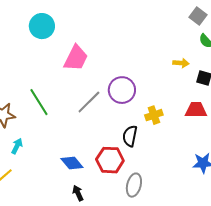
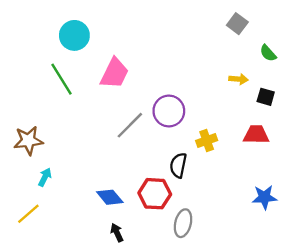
gray square: (198, 16) -> (237, 24), moved
green line: (39, 102) -> (61, 79), moved

